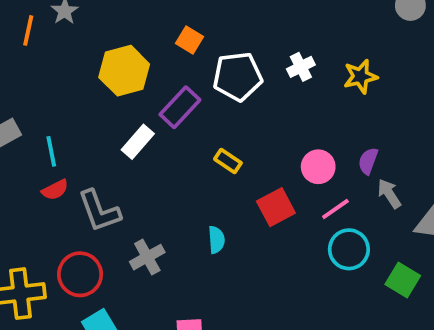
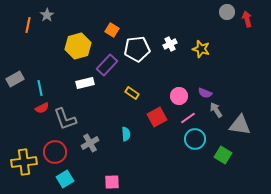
yellow star: (360, 76) -> (201, 49), turned 30
white rectangle: (138, 142) -> (85, 83), turned 36
purple semicircle: (368, 161) -> (205, 93), turned -88

